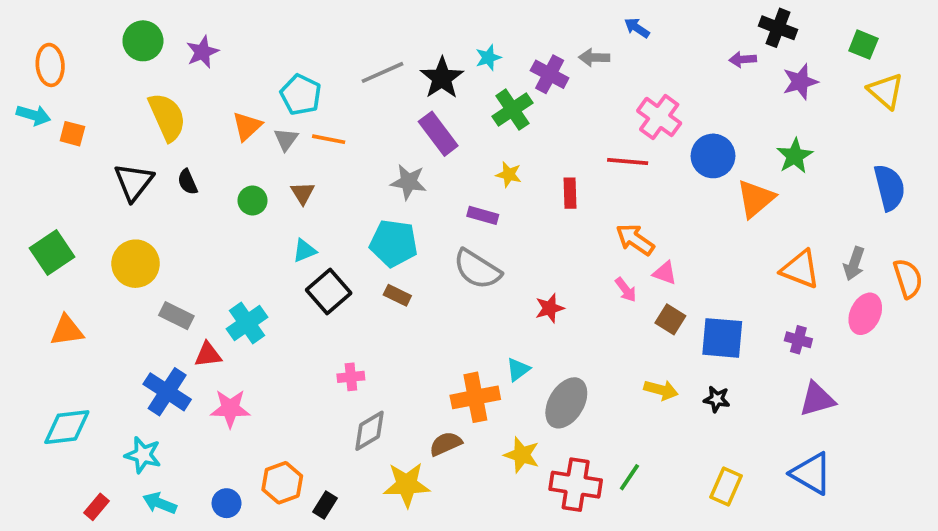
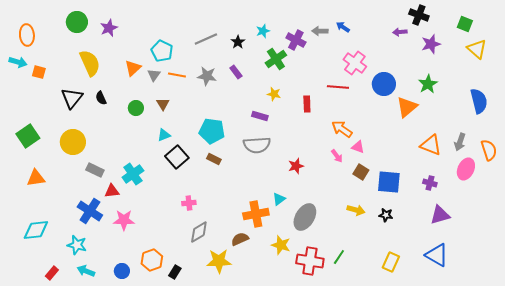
blue arrow: (637, 28) -> (343, 27), moved
black star: (442, 78) -> (238, 42), size x0.6
purple rectangle: (438, 134) -> (236, 72), size x0.6
gray star: (408, 182) -> (207, 76), moved
gray semicircle: (477, 269) -> (257, 145), turned -36

